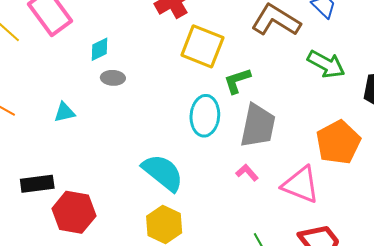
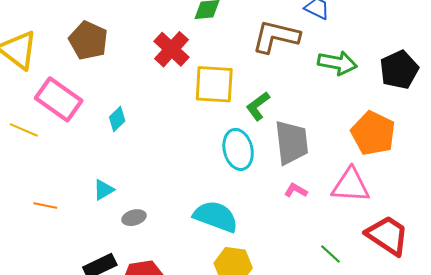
gray ellipse: (113, 78) -> (134, 218), moved

